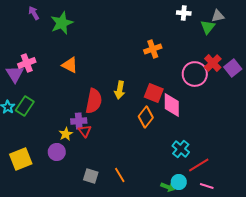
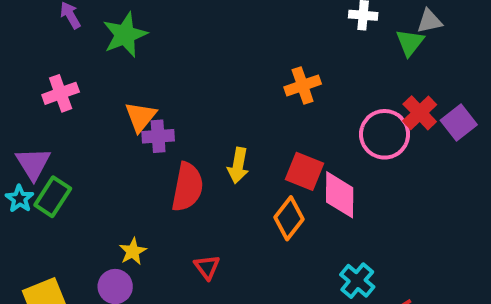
pink cross: (27, 63) -> (61, 93), moved
orange triangle: (70, 65) -> (141, 117), turned 42
purple triangle: (15, 74) -> (33, 164), moved
purple cross: (79, 121) -> (158, 136), moved
red triangle: (85, 131) -> (207, 267), moved

